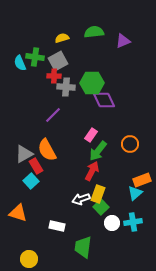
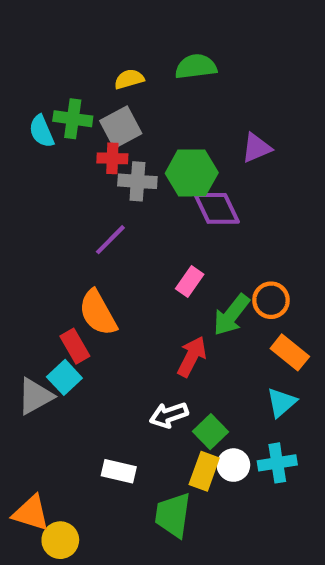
purple triangle: (123, 41) -> (256, 148), moved
green arrow: (98, 151) -> (231, 315), moved
gray triangle: (24, 154) -> (35, 396), moved
orange rectangle: (142, 180) -> (290, 352), moved, turned 60
yellow rectangle: (98, 194) -> (204, 471), moved
orange triangle: (18, 213) -> (31, 513), moved

